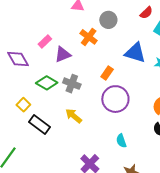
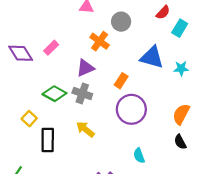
purple triangle: (63, 54) -> (85, 68), moved
purple diamond: (18, 59) -> (21, 53), moved
black rectangle: (39, 124) -> (48, 140), turned 55

